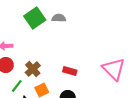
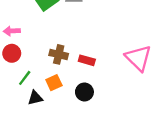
brown cross: (33, 69) -> (59, 54), moved, turned -35

